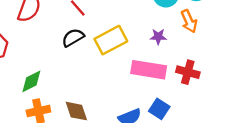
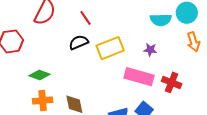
orange arrow: (189, 21) -> (193, 42), moved
green diamond: (31, 81) -> (40, 75), turned 40

